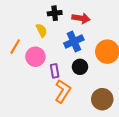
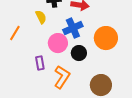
pink circle: (35, 57) -> (58, 43), moved
purple rectangle: (55, 71) -> (40, 63), moved

